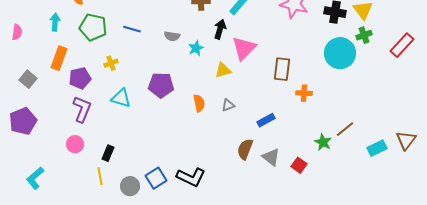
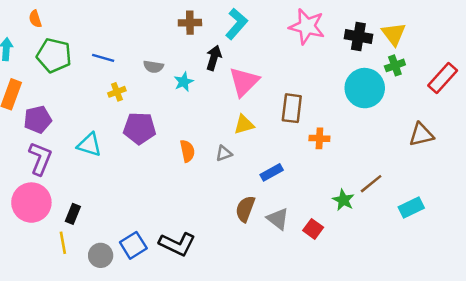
yellow cross: (111, 63) -> (117, 92), moved
yellow triangle: (223, 70) -> (244, 125), moved
brown triangle: (406, 140) -> (421, 135), moved, turned 40
pink circle: (75, 144) -> (31, 203), size x1.8

